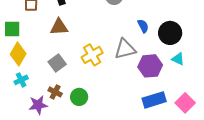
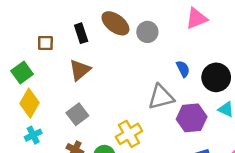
brown triangle: (59, 27) -> (80, 70), turned -36
green square: (12, 29) -> (22, 72), turned -36
yellow cross: (92, 55) -> (129, 134), moved

